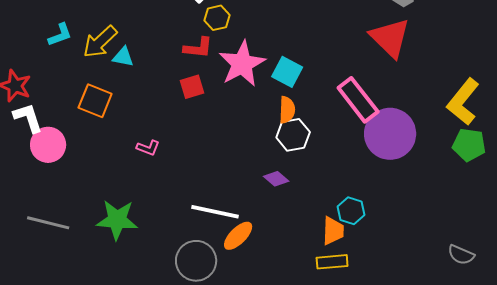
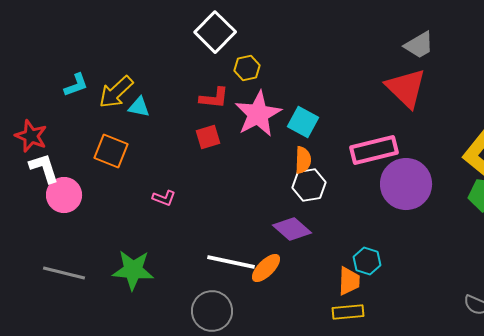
yellow hexagon: (217, 18) -> (247, 68), moved
pink rectangle: (358, 100) -> (374, 150), turned -66
purple diamond: (276, 179) -> (292, 229), size x1.5
orange ellipse: (238, 236) -> (266, 268), moved

